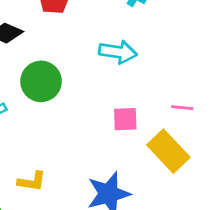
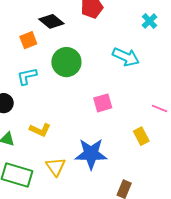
pink square: (125, 119) -> (103, 103), moved, turned -30
yellow rectangle: (168, 151) -> (141, 136), size x0.6

